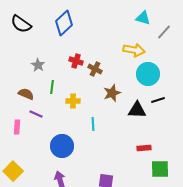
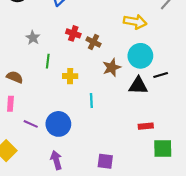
cyan circle: (148, 74) -> (140, 56), moved
brown semicircle: (26, 94) -> (15, 77), moved
purple line: (36, 114) -> (31, 124), moved

